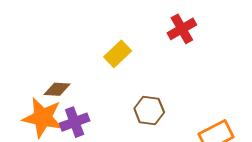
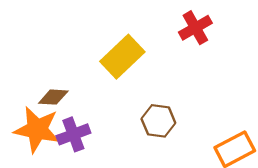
yellow rectangle: (118, 54) -> (122, 57), size x1.4

